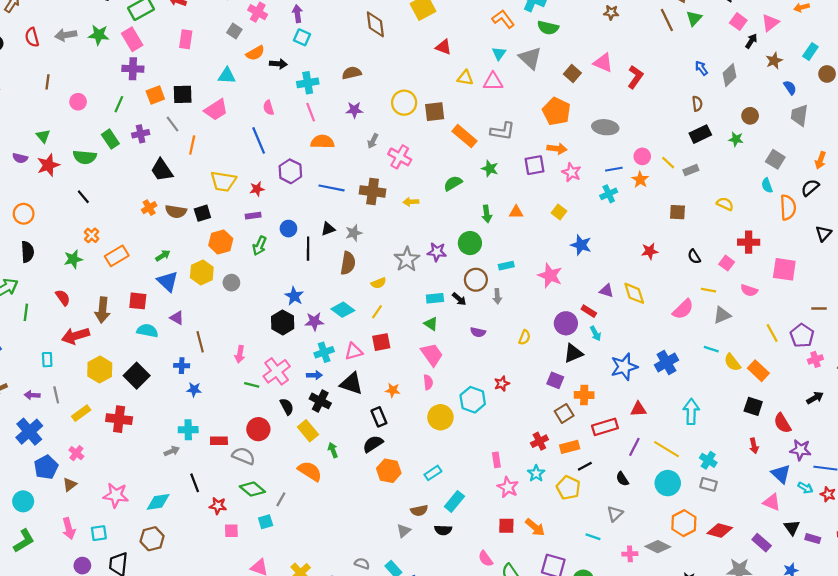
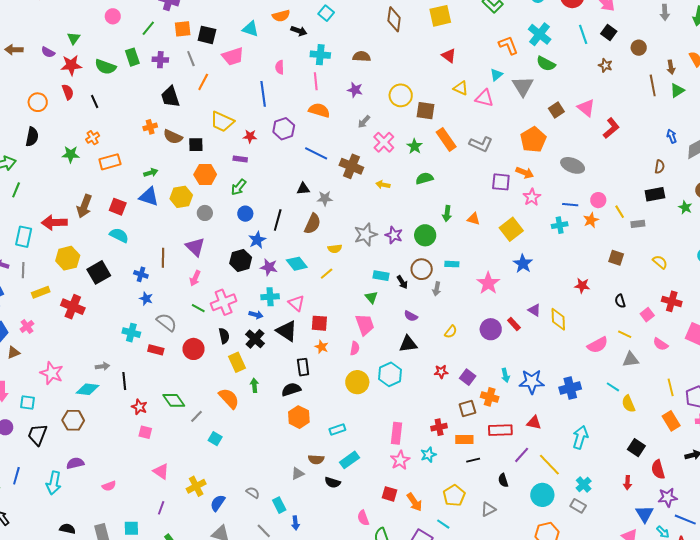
green star: (490, 169) -> (415, 146), moved
yellow square: (559, 212) -> (511, 229), size x1.6
blue circle: (288, 229) -> (245, 214), moved
black line: (308, 249) -> (278, 220), moved
blue triangle: (168, 281) -> (149, 197), turned -40
red semicircle: (63, 298) -> (68, 92), moved
purple triangle: (177, 318) -> (195, 247), moved, size x1.5
cyan arrow: (595, 333) -> (505, 375), moved
red square: (381, 342) -> (319, 323), moved
pink triangle: (354, 351) -> (296, 303), turned 42
black triangle: (573, 353) -> (408, 344), moved
cyan rectangle: (47, 360) -> (24, 237), size x1.5
orange rectangle: (758, 371) -> (671, 421), moved
red star: (502, 384) -> (441, 372), moved
purple star: (800, 450) -> (668, 497), turned -30
gray arrow: (172, 451) -> (102, 366), moved
gray semicircle: (244, 456) -> (167, 322), moved
pink rectangle: (496, 460) -> (396, 433), size x1.5
yellow pentagon: (568, 488) -> (454, 495), moved
cyan square: (266, 522) -> (215, 439), moved, turned 32
cyan line: (593, 537) -> (443, 524), moved

